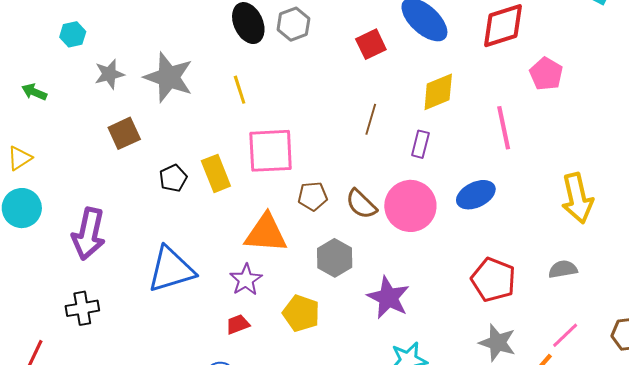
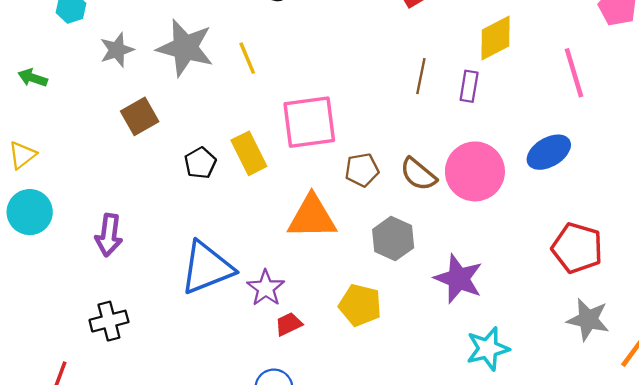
yellow line: (240, 90) -> (247, 58), moved
purple rectangle: (420, 144) -> (469, 86), moved
purple arrow: (89, 234) -> (109, 235), size x0.7
purple star: (246, 280) -> (266, 288), moved

